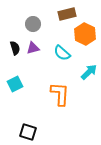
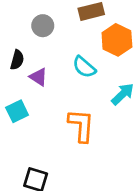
black semicircle: (15, 48) -> (17, 60), turned 32
purple triangle: (33, 48) -> (38, 77), moved, turned 48

